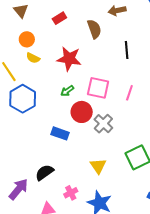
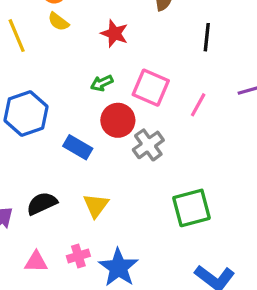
red star: (69, 59) -> (114, 34), size x0.7
blue hexagon: (23, 99) -> (26, 113), moved
yellow triangle: (98, 166) -> (96, 205), moved
pink cross: (71, 193) -> (78, 256), moved

